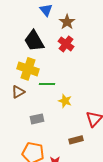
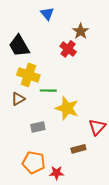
brown star: (67, 22) -> (81, 31), moved
black trapezoid: (34, 41) -> (19, 46), moved
yellow star: (65, 101) -> (67, 108), size x1.6

